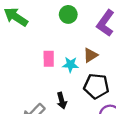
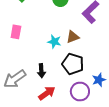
pink rectangle: (49, 59) -> (16, 32), moved

